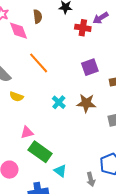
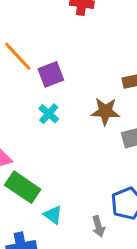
purple square: (90, 67) -> (51, 74), moved
brown star: (86, 103) -> (105, 111), moved

